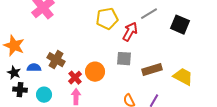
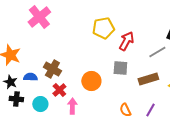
gray line: (149, 14) -> (157, 52), moved
red cross: (75, 78) -> (59, 90), moved

